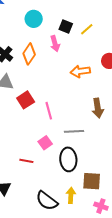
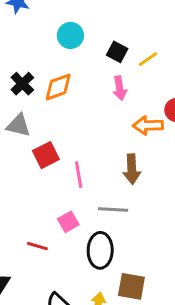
pink arrow: (55, 44) -> (120, 88), moved
orange diamond: (29, 54) -> (58, 87), turned 30
orange arrow: (80, 71) -> (148, 125), moved
brown arrow: (98, 108) -> (132, 169), moved

